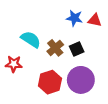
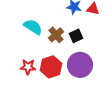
red star: (14, 64) -> (28, 67), moved

